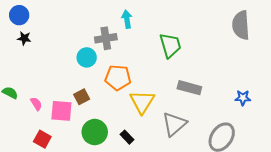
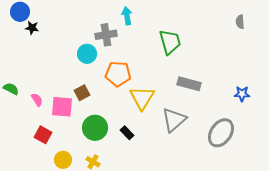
gray semicircle: (241, 25) -> (240, 22), size x0.5
black star: (24, 38) -> (32, 28), moved

